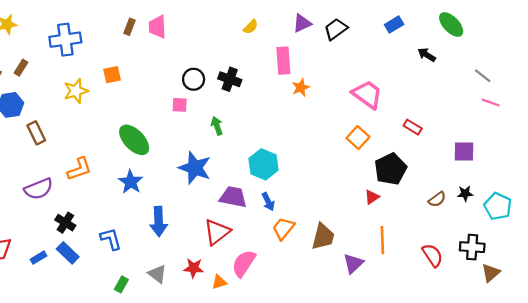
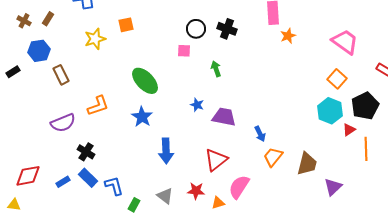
cyan hexagon: (263, 164) -> (330, 111), moved
blue star: (195, 168) -> (197, 105), size x0.5
purple trapezoid: (233, 197) -> (224, 117), moved
blue L-shape: (111, 239) -> (114, 186), moved
orange line: (382, 240) -> (366, 149), moved

